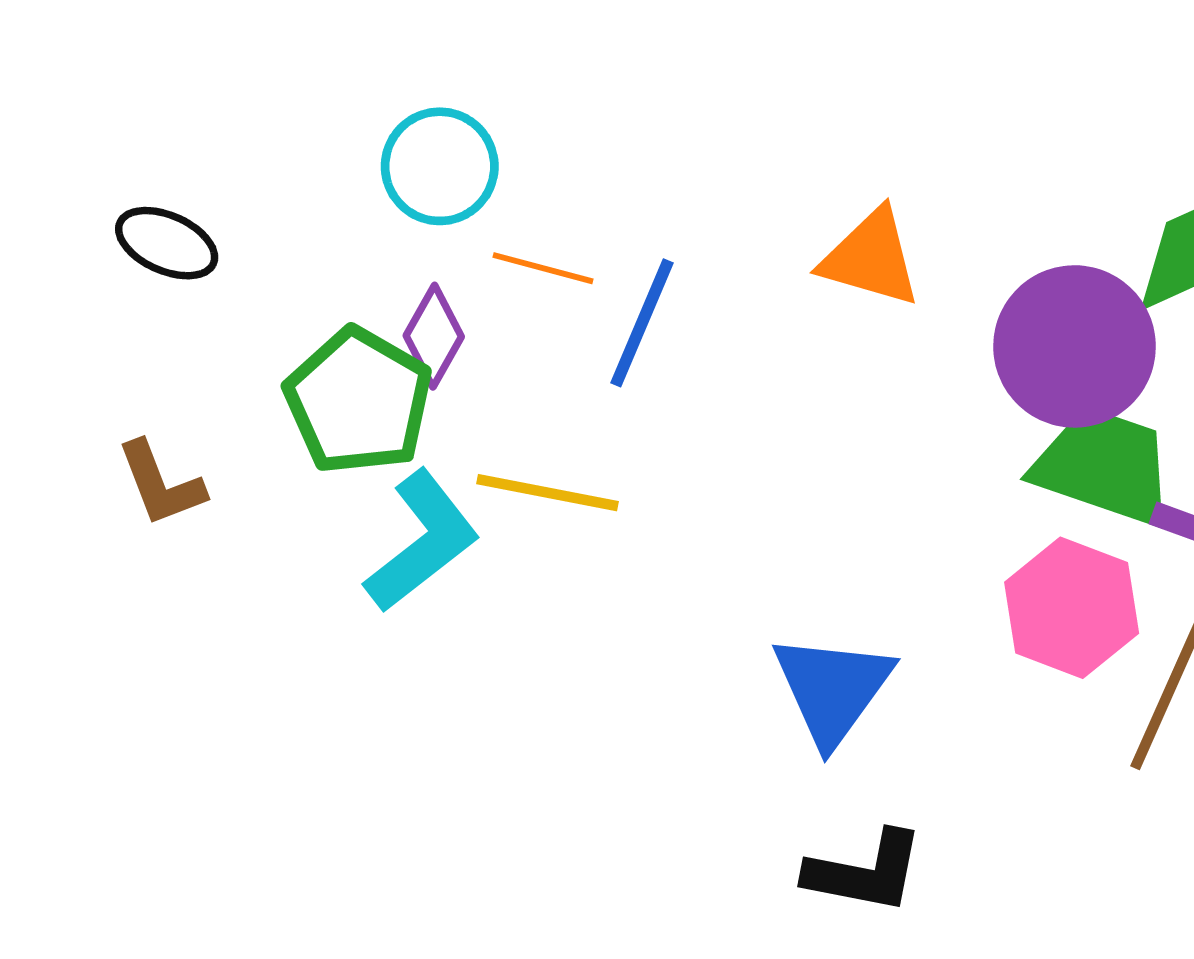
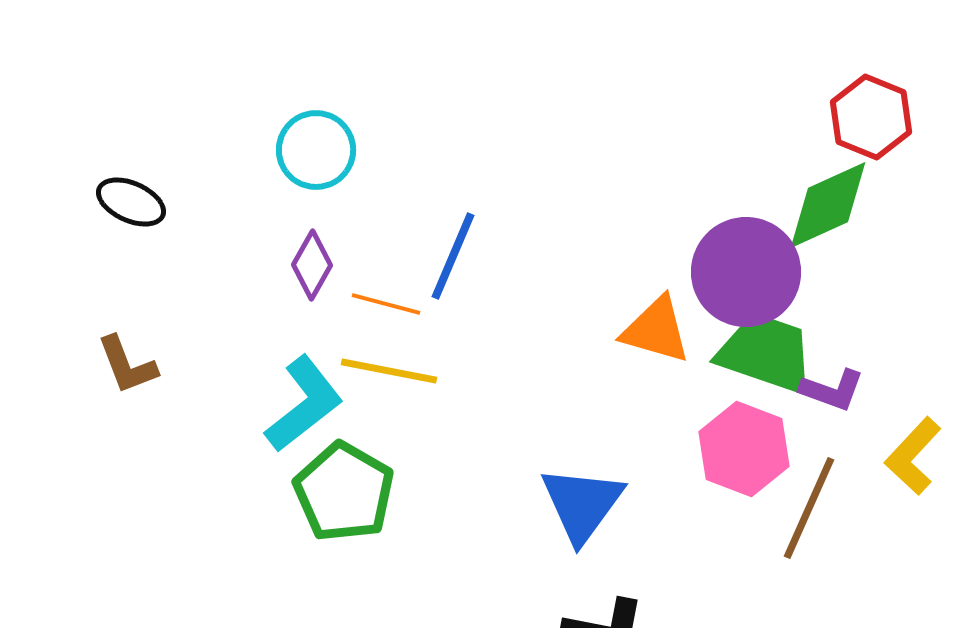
orange triangle: (871, 258) -> (656, 330), moved
orange line: (543, 268) -> (386, 304), moved
green pentagon: (359, 401) -> (344, 492), moved

